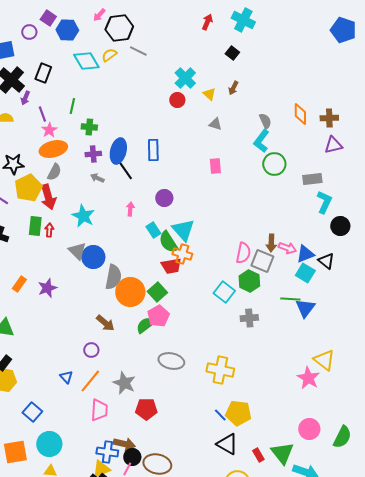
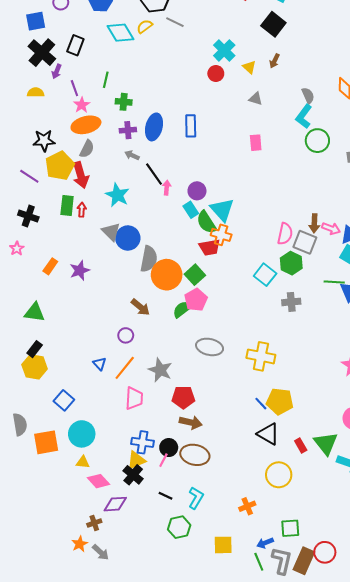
black square: (232, 53) -> (273, 24), size x1.6
black line: (124, 169) -> (154, 174), moved
purple circle: (164, 198) -> (197, 191), moved
brown arrow: (124, 444) -> (191, 422), moved

